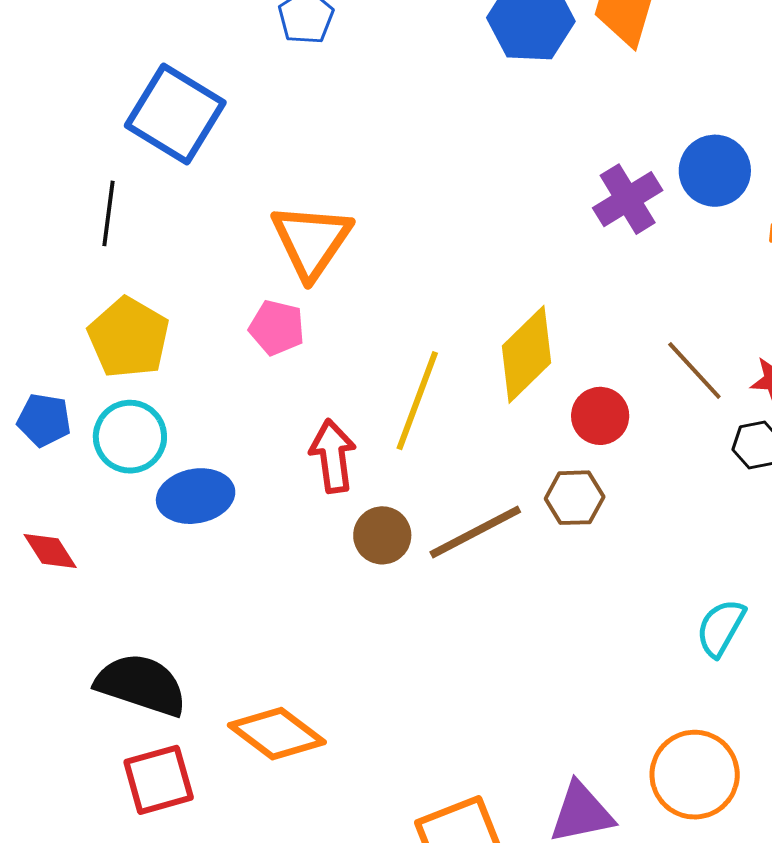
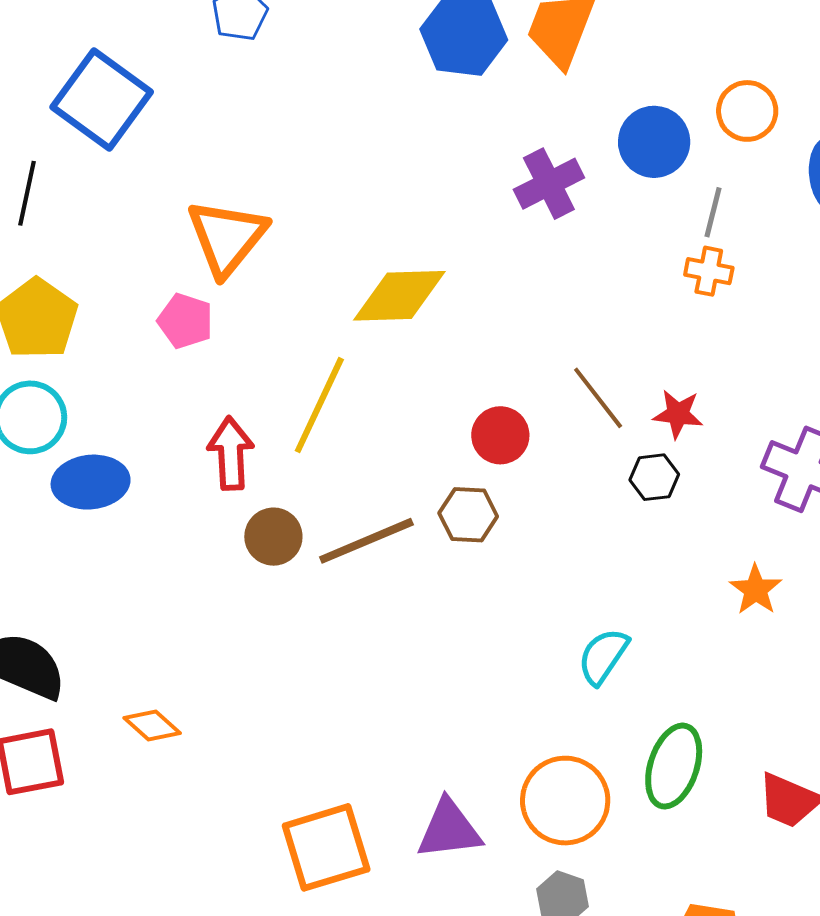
blue circle: (715, 171) -> (654, 142), moved
purple cross: (628, 199) -> (549, 184), moved
yellow diamond: (527, 354) -> (399, 296), moved, turned 38
orange diamond: (277, 734) -> (152, 726), size x0.6

